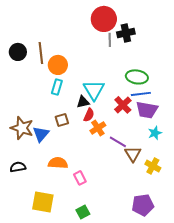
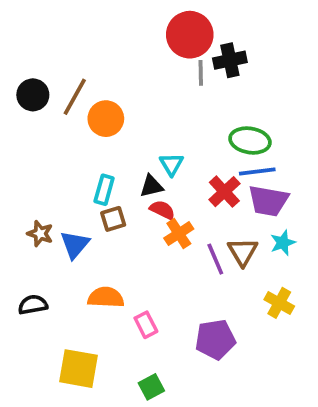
brown line: (41, 53) -> (75, 97), turned 35
cyan rectangle: (57, 87) -> (104, 190), moved
cyan triangle: (94, 90) -> (172, 164), size x0.6
red semicircle: (89, 115) -> (162, 210), turned -88
brown star: (22, 128) -> (40, 234), size x0.6
purple line: (118, 142) -> (215, 259), turned 36
brown triangle: (133, 154) -> (243, 252), moved
purple pentagon: (143, 205) -> (215, 339), moved

